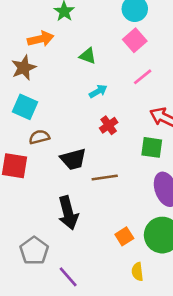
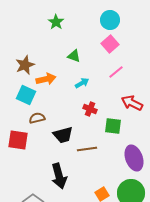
orange arrow: (41, 39) -> (46, 79), moved
red cross: (109, 125) -> (90, 109), turned -32
green square: (152, 147) -> (113, 126), moved

